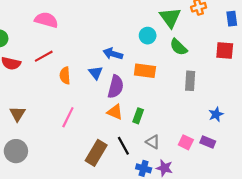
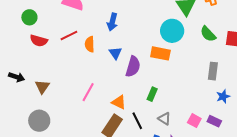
cyan circle: (148, 36) -> (172, 31), moved, size x1.5
green semicircle: (179, 47) -> (208, 34), moved
blue arrow: (113, 54) -> (112, 22), moved, turned -96
orange semicircle: (65, 76) -> (90, 44), moved
gray rectangle: (190, 81) -> (213, 71), moved
orange triangle: (115, 112) -> (119, 102), moved

